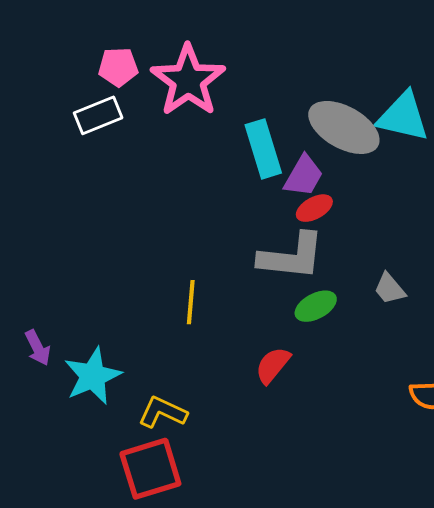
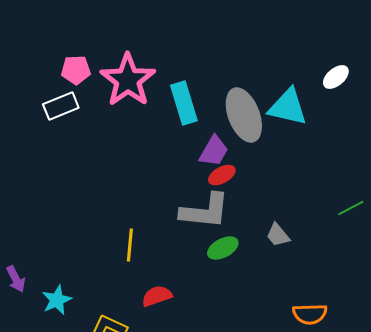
gray ellipse: (344, 127) -> (244, 115), turned 40
cyan rectangle: (263, 149) -> (184, 103), moved
red semicircle: (273, 365) -> (157, 296), moved, turned 32
cyan star: (93, 376) -> (57, 300), size x0.7

